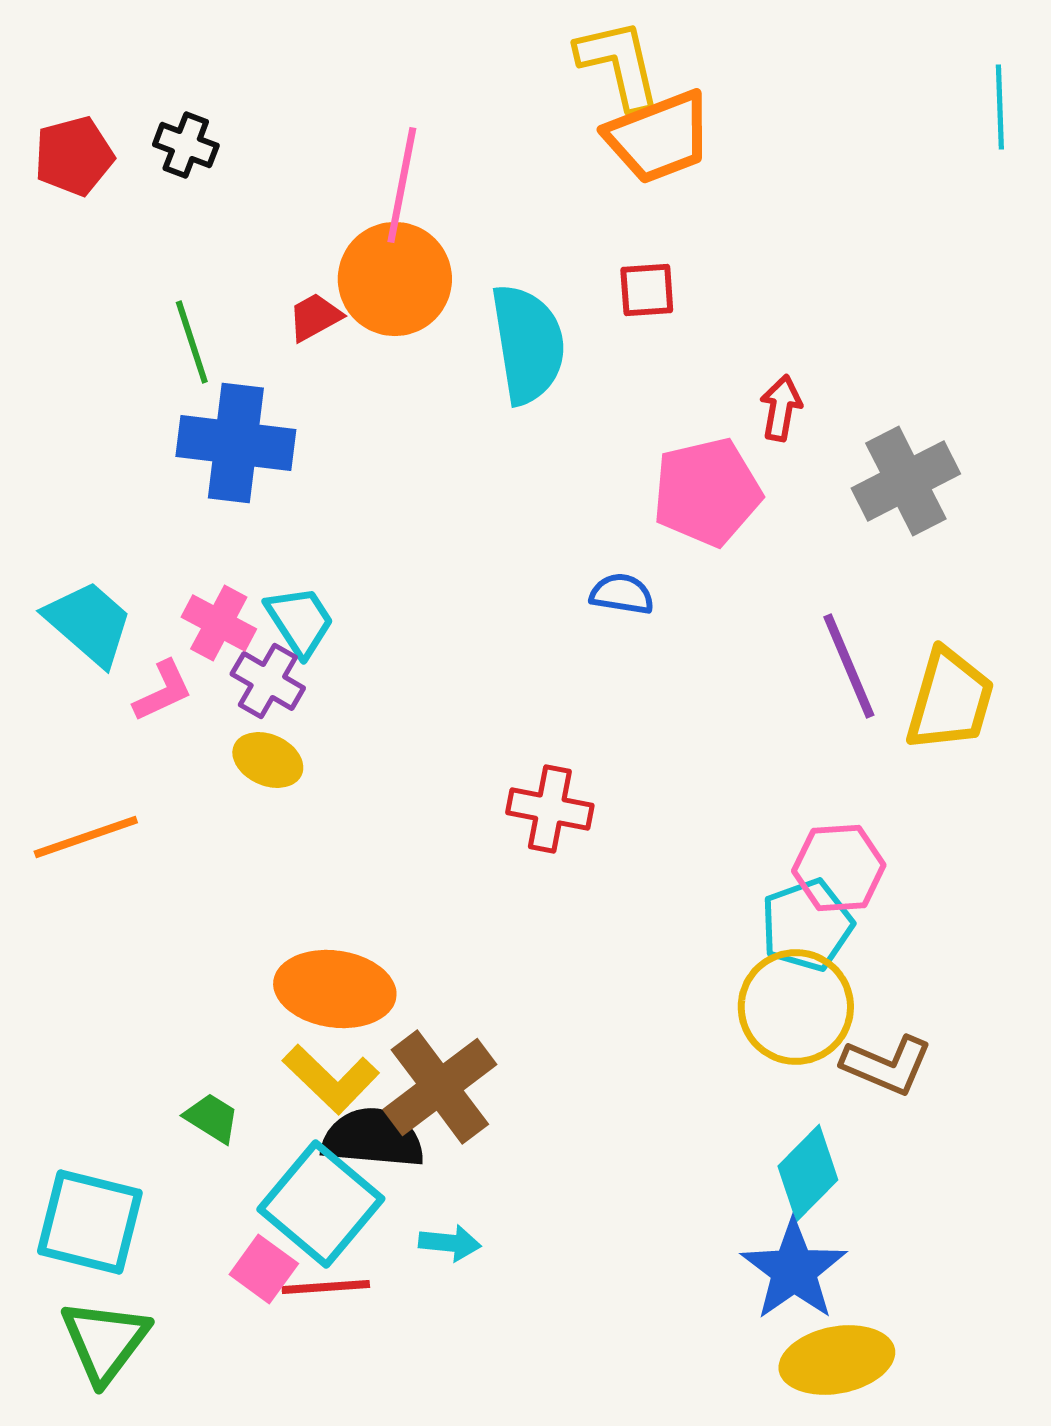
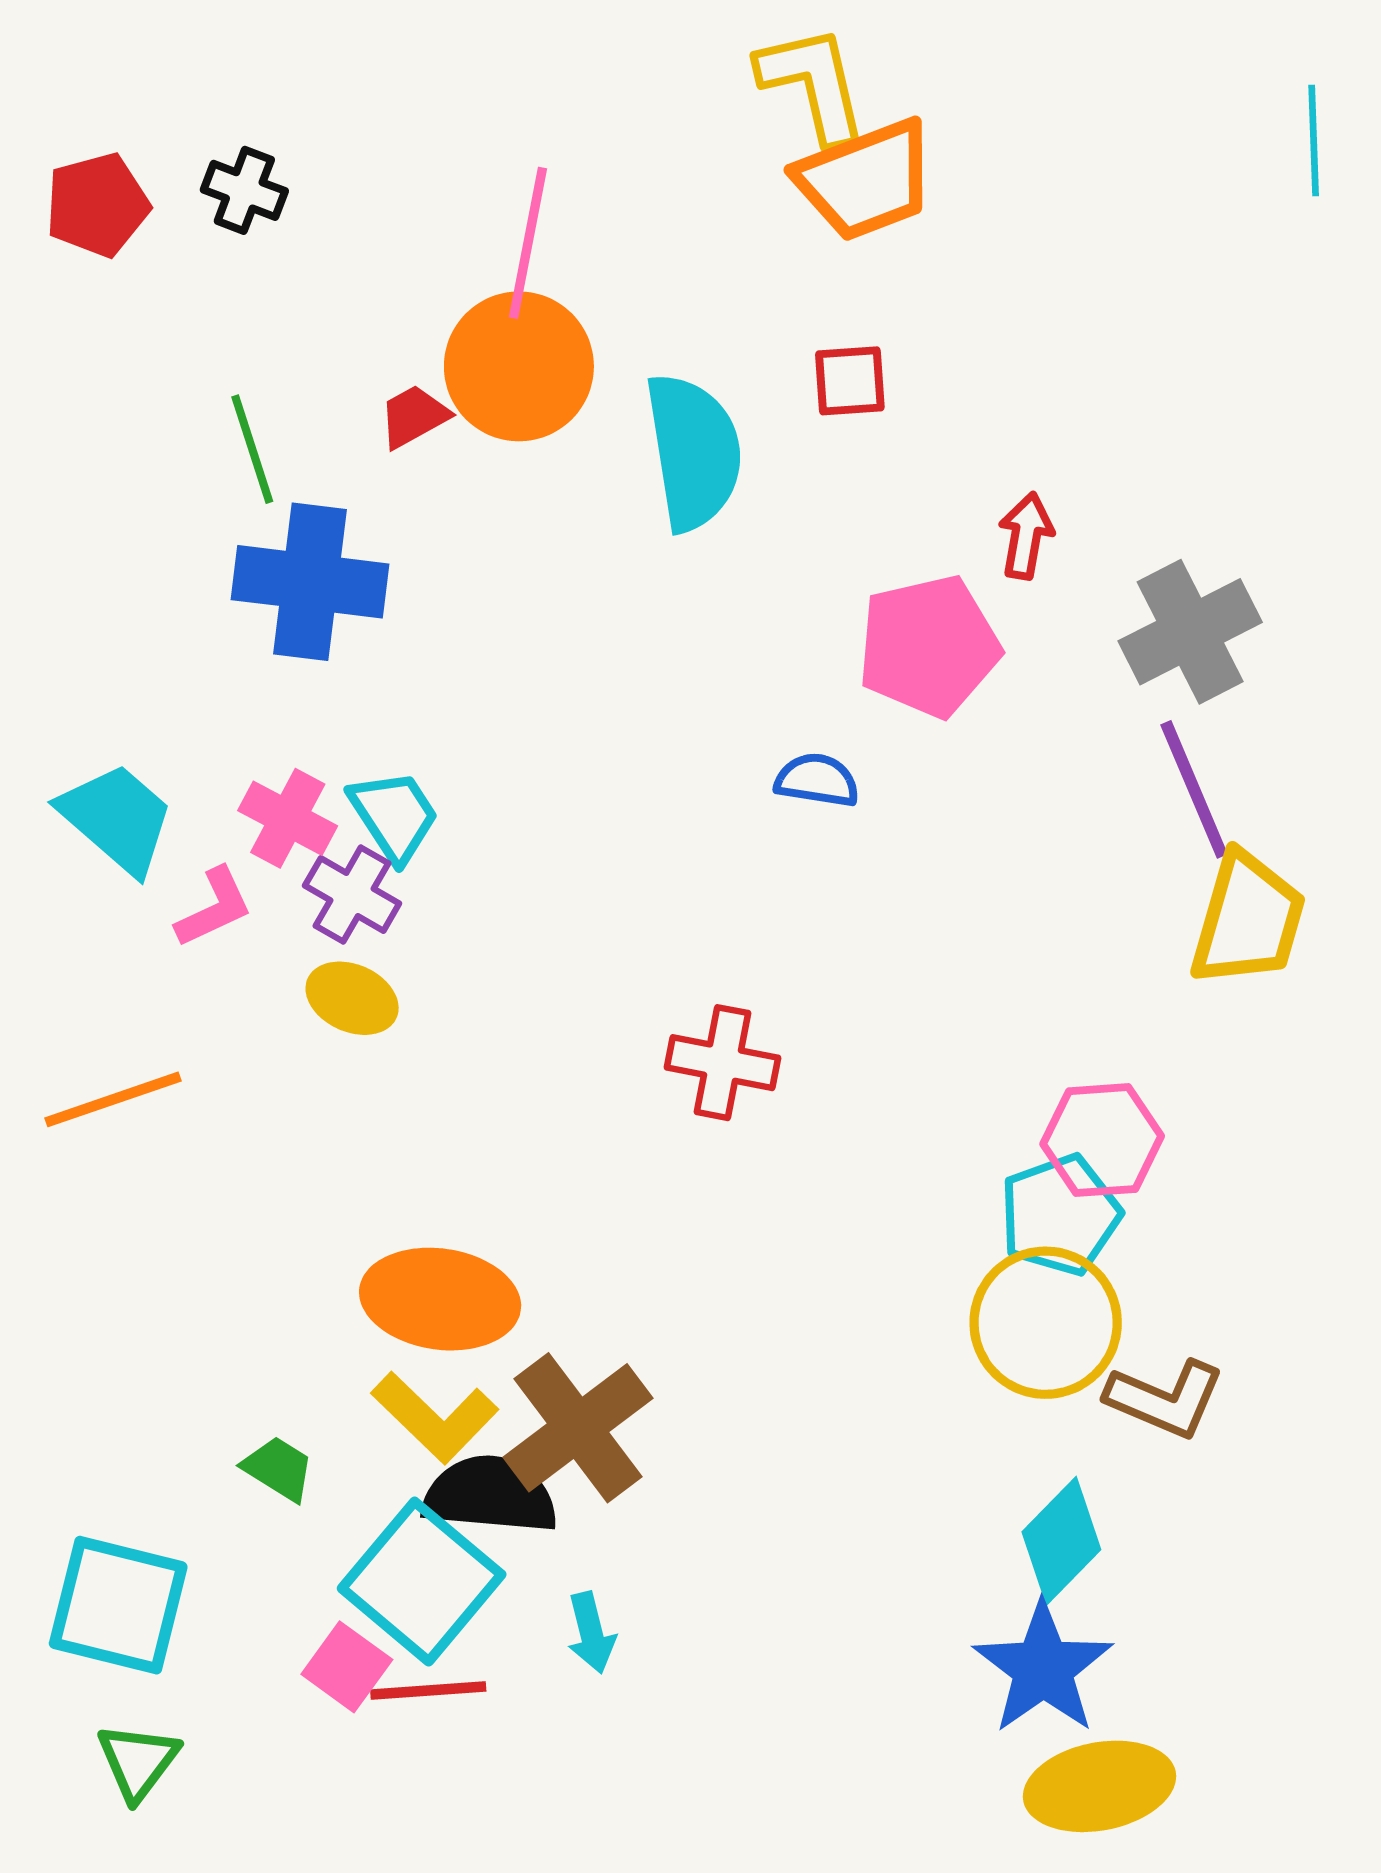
purple line: (849, 666) -> (1194, 789), moved
cyan arrow: (450, 1243) -> (591, 1633), turned 70
green triangle: (105, 1341) -> (138, 1761), size x0.7

